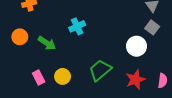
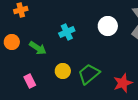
white circle: (137, 46) -> (108, 26), moved
yellow circle: (63, 76) -> (63, 71), moved

